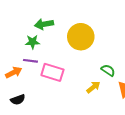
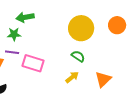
yellow circle: (81, 37) -> (81, 28), moved
green semicircle: (108, 70) -> (78, 56), moved

